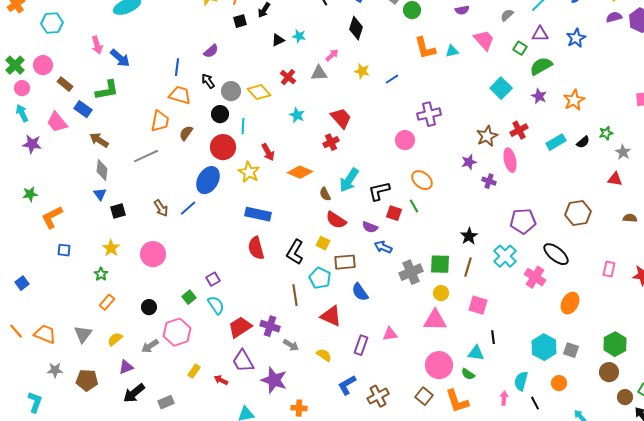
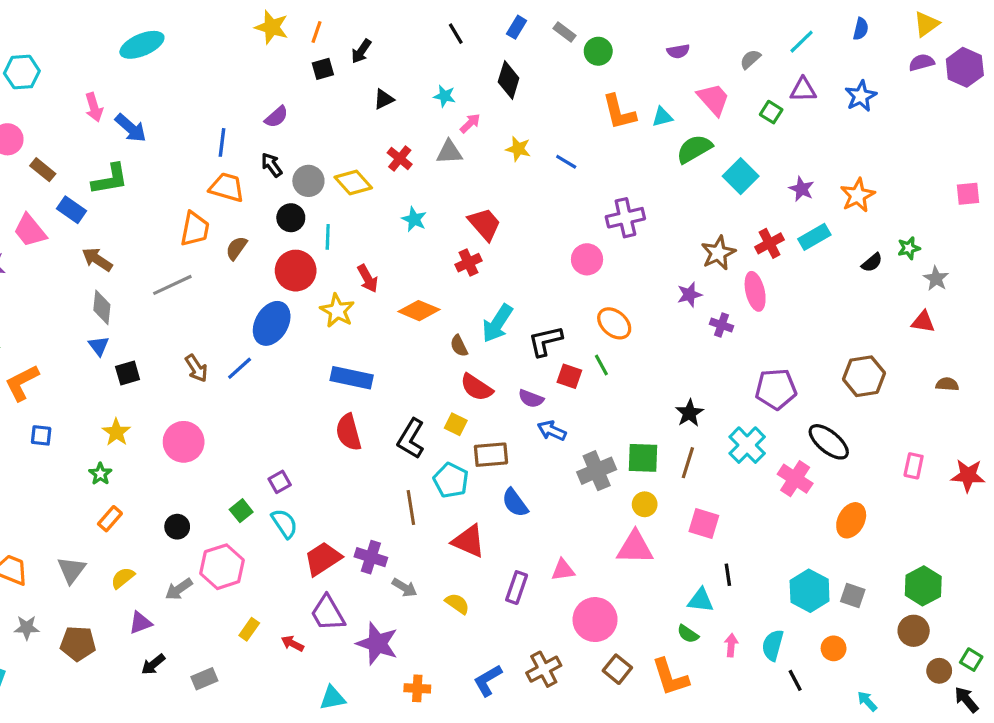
cyan star: (299, 36) -> (445, 96), moved
green semicircle: (541, 66) -> (694, 149), moved
blue line: (392, 79) -> (566, 162), turned 64
cyan rectangle: (556, 142) -> (814, 237), moved
pink circle: (439, 365) -> (595, 620), moved
blue L-shape: (347, 385) -> (488, 680), moved
black arrow: (134, 393) -> (153, 664), size x0.7
pink arrow: (504, 398) -> (731, 645), moved

